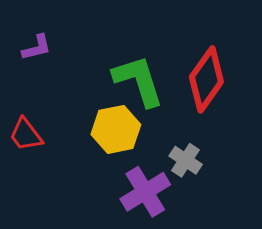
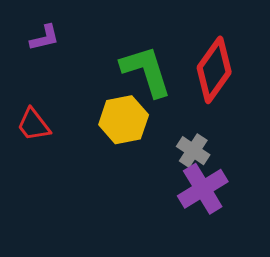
purple cross: (145, 192) -> (203, 189), moved

